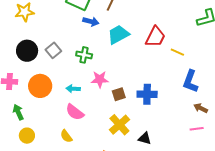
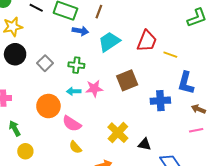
black circle: (27, 51) -> (15, 54), moved
orange circle: (40, 86) -> (48, 106), moved
cyan arrow: (73, 89) -> (74, 91), moved
brown square: (119, 94) -> (127, 80), moved, size x1.5
blue cross: (147, 94) -> (160, 101), moved
yellow semicircle: (66, 136) -> (75, 147), moved

